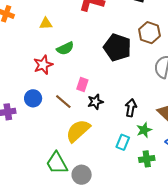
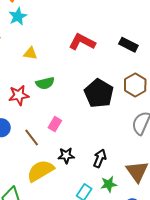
black star: (95, 102) -> (66, 156), moved

